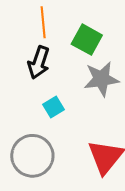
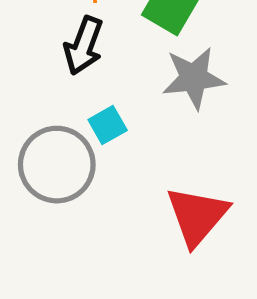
gray circle: (32, 156) -> (57, 165), moved

